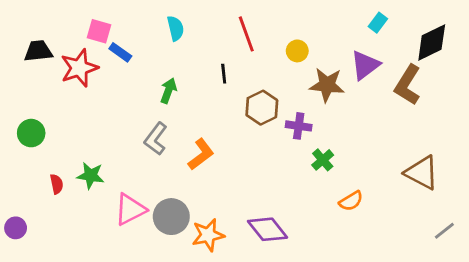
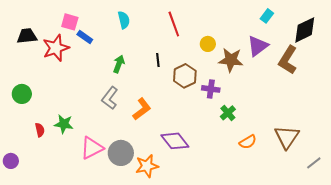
yellow circle: (297, 51) -> (208, 44), moved
black line: (224, 74) -> (158, 60), moved
brown triangle: (422, 173) -> (287, 137), moved, turned 36
purple diamond: (268, 229) -> (175, 141), moved

